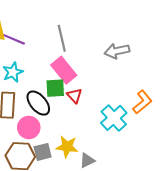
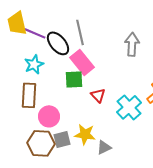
gray arrow: (117, 51) -> (132, 44), turned 105
red triangle: (74, 96) -> (98, 95), moved
black ellipse: (38, 103) -> (58, 43), moved

